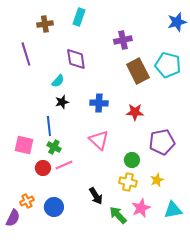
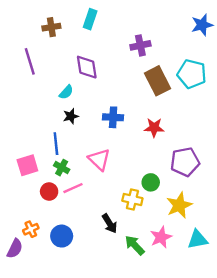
pink triangle: (99, 140) -> (99, 160), moved
pink square: (24, 145) -> (27, 165), turned -30
yellow star: (157, 180) -> (179, 205), size x1.6
yellow cross: (128, 182) -> (132, 199), moved

